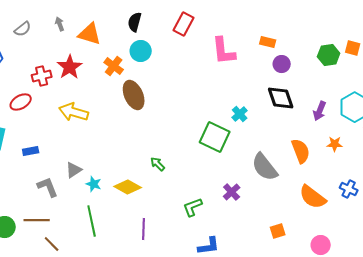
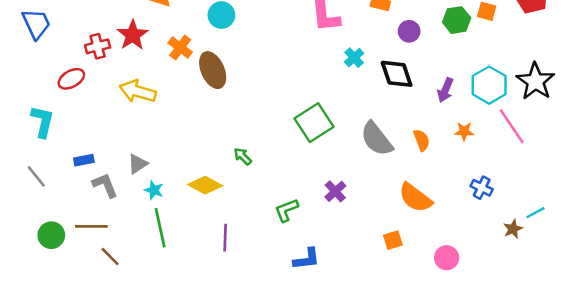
purple circle: (282, 64) -> (409, 31), moved
orange cross: (114, 66) -> (180, 48), moved
cyan cross: (240, 114) -> (354, 58), moved
green square: (215, 137) -> (314, 123), turned 32
blue rectangle: (31, 151) -> (84, 160), moved
orange semicircle: (301, 151) -> (422, 140), size x0.7
gray semicircle: (265, 167) -> (377, 139), moved
cyan star: (94, 184) -> (154, 190), moved
orange semicircle: (313, 197) -> (415, 198), moved

